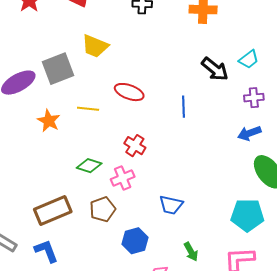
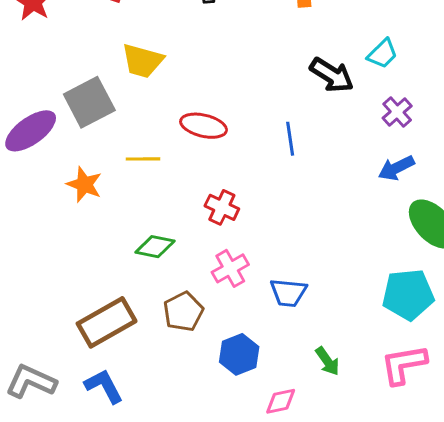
purple cross: (254, 98) -> (397, 112), turned -30
pink cross: (123, 178) -> (230, 268), moved

